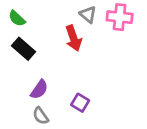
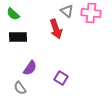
black rectangle: (23, 49) -> (18, 37), turned -42
gray semicircle: (41, 116) -> (20, 88), moved

